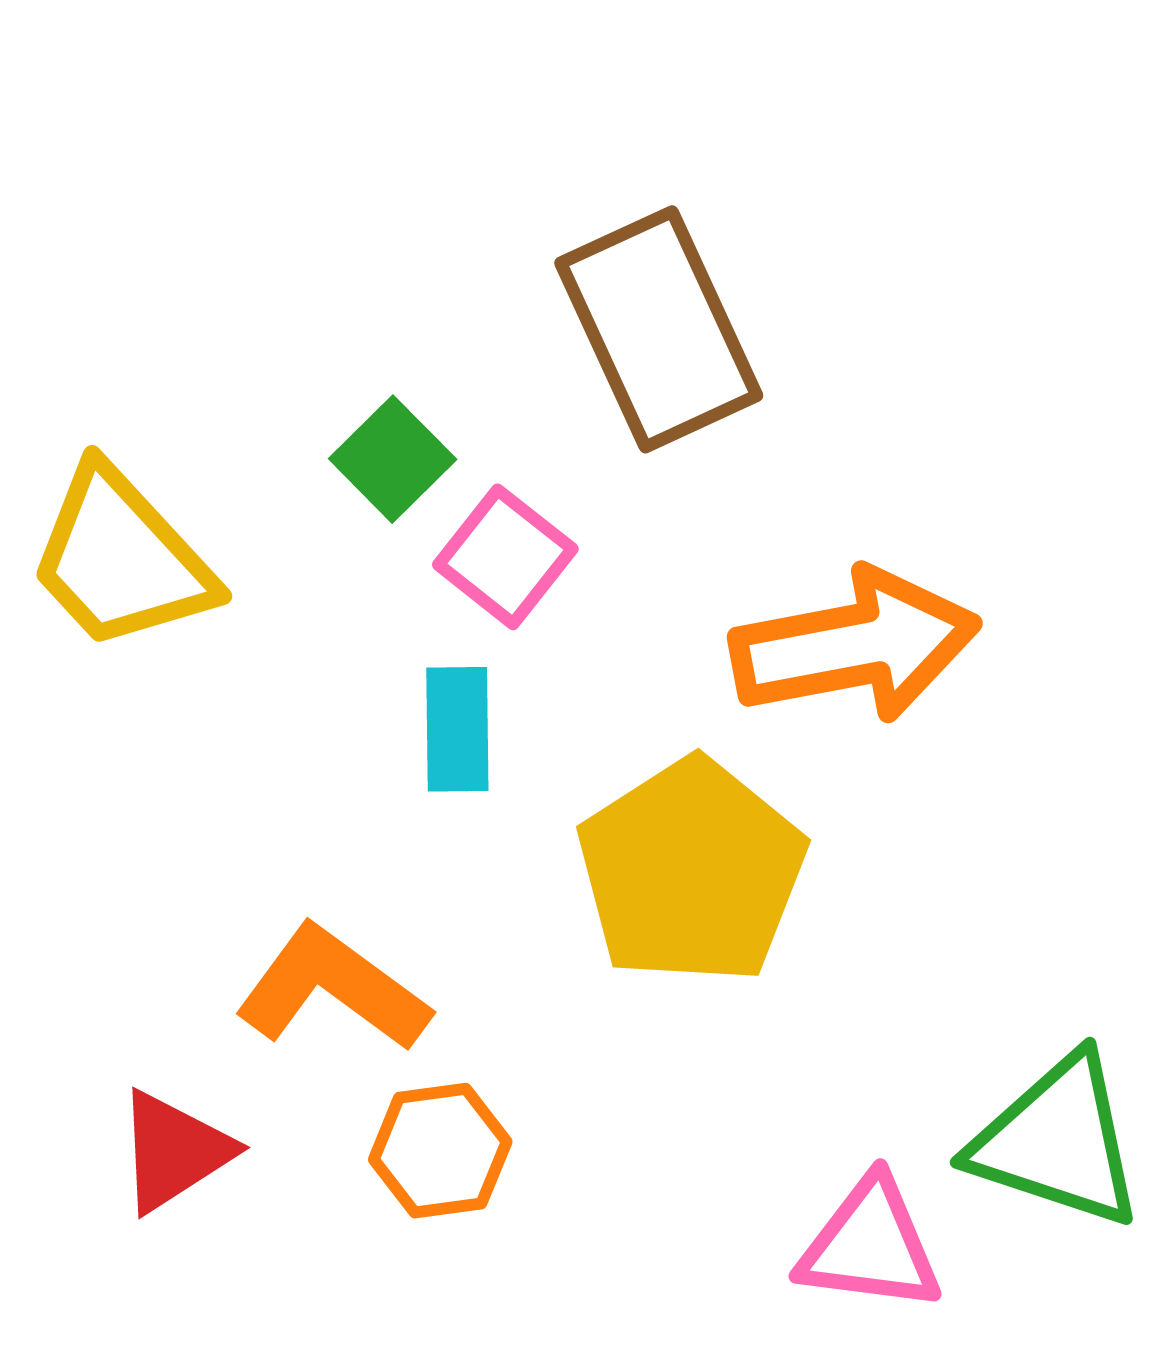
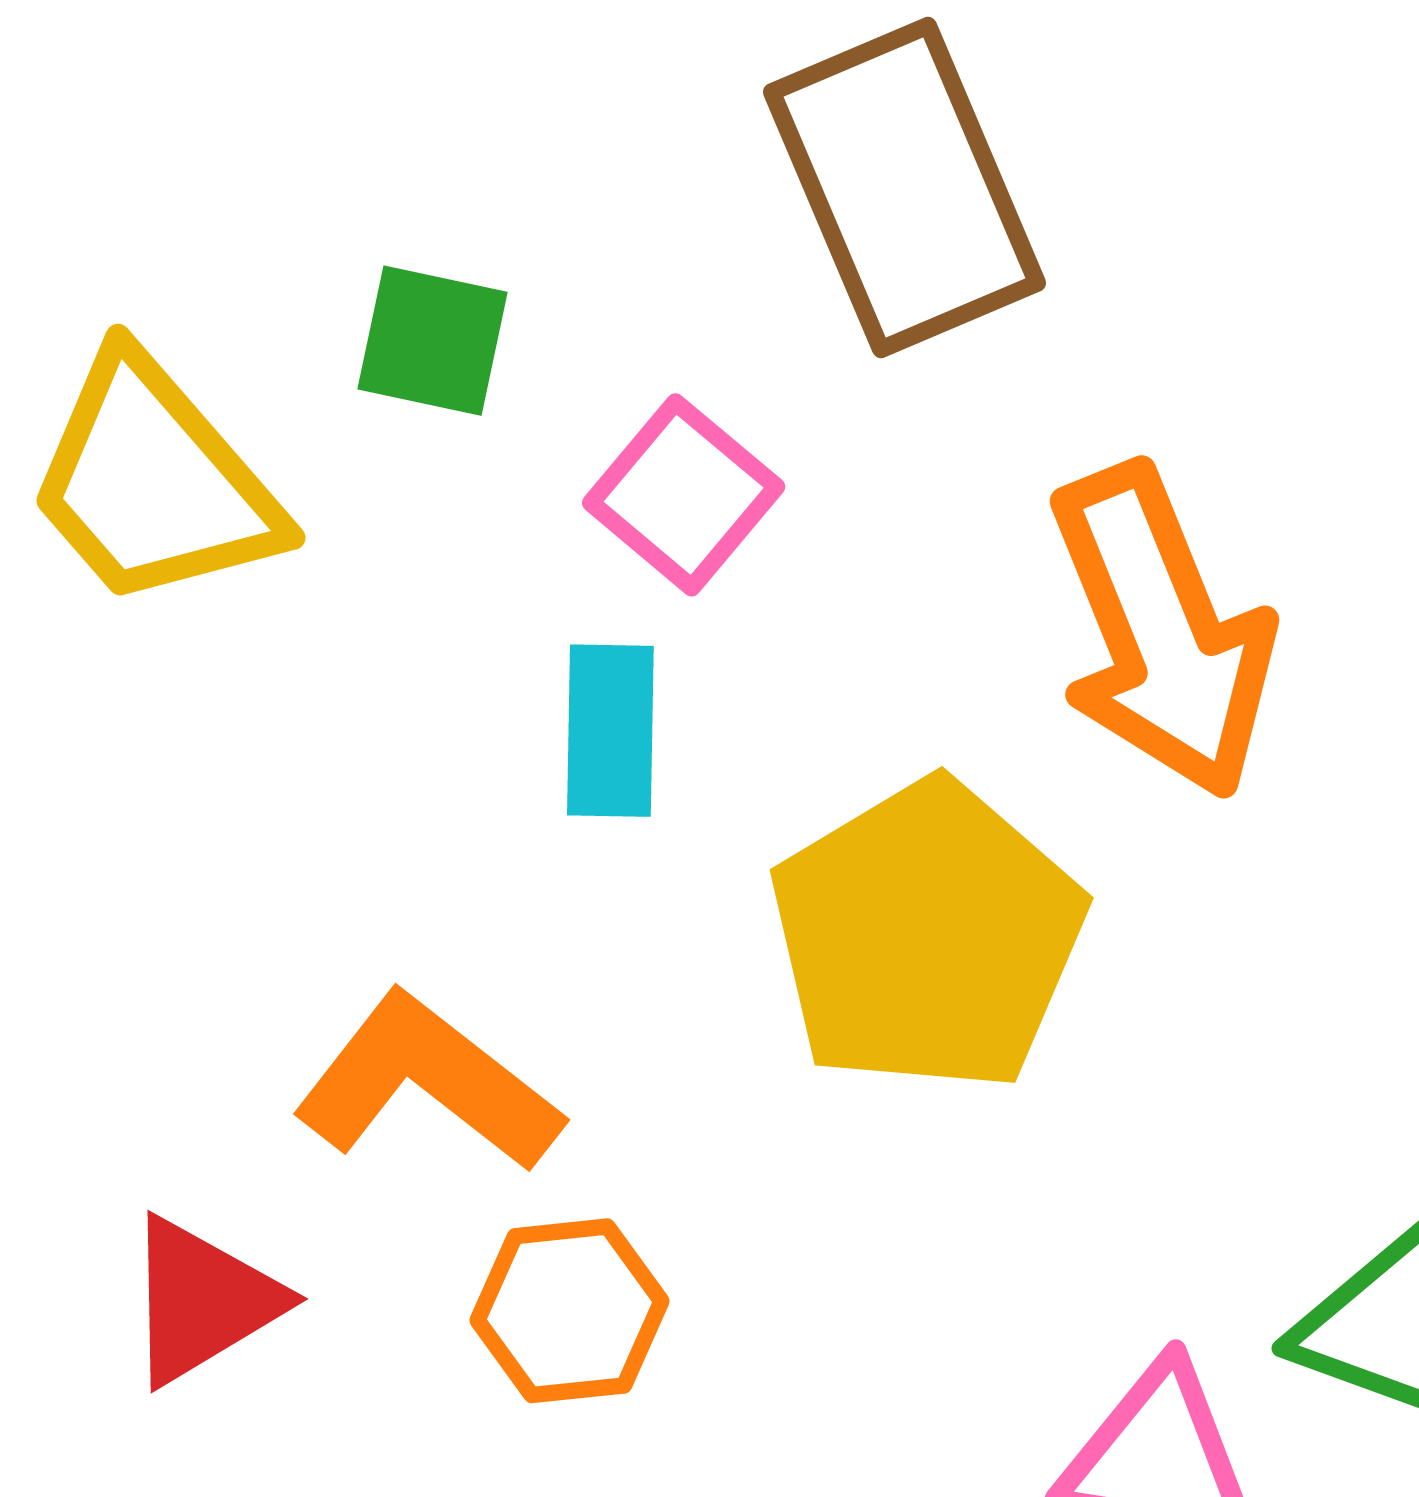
green square: (393, 459) -> (433, 341), moved, turned -35
orange arrow: (855, 645) -> (1162, 631), turned 77

